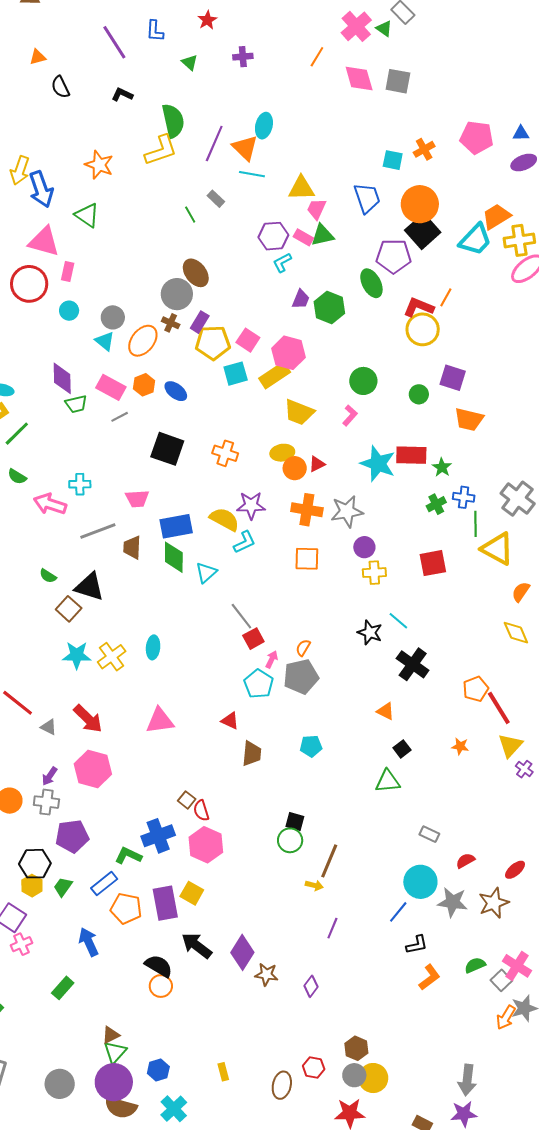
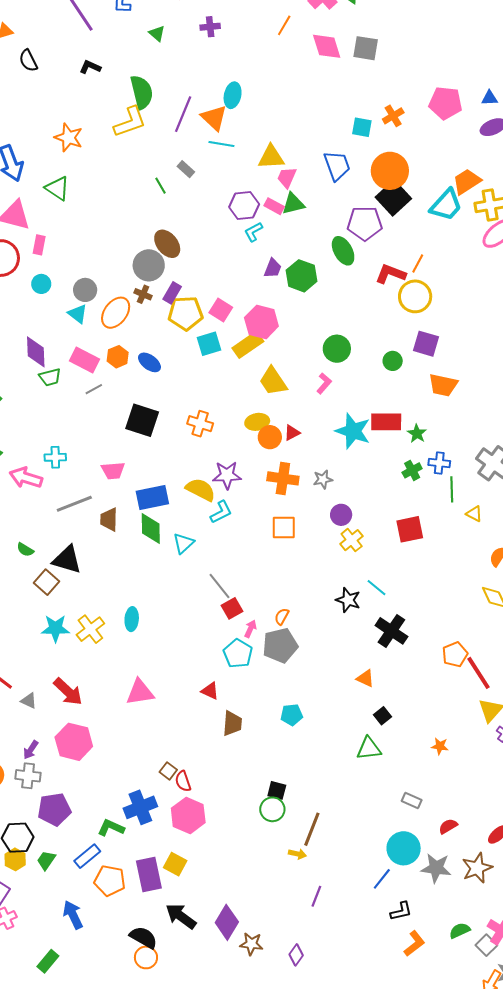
yellow circle: (423, 329) -> (415, 296), moved
yellow trapezoid: (299, 412) -> (273, 381), turned 36
gray star: (347, 511) -> (323, 479), size x0.6
yellow triangle: (497, 549) -> (474, 514), size x0.5
yellow cross: (374, 573) -> (352, 540), turned -35
orange star: (460, 746) -> (440, 746), moved

